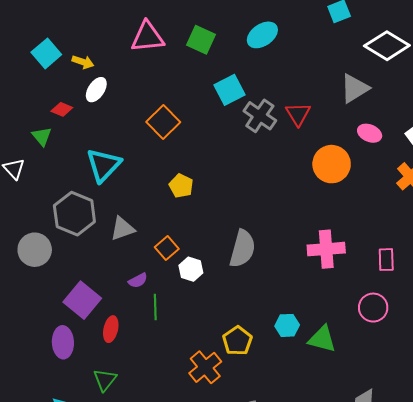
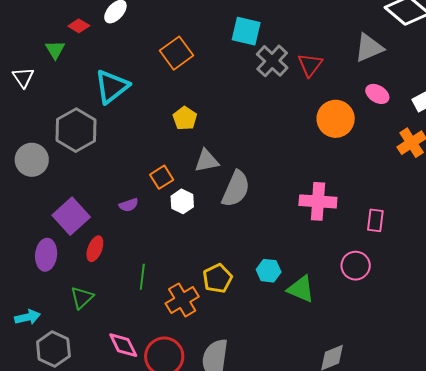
cyan square: (229, 90) -> (246, 31), turned 32
gray triangle: (123, 229) -> (207, 161), moved
green line: (155, 307) -> (142, 277), moved

